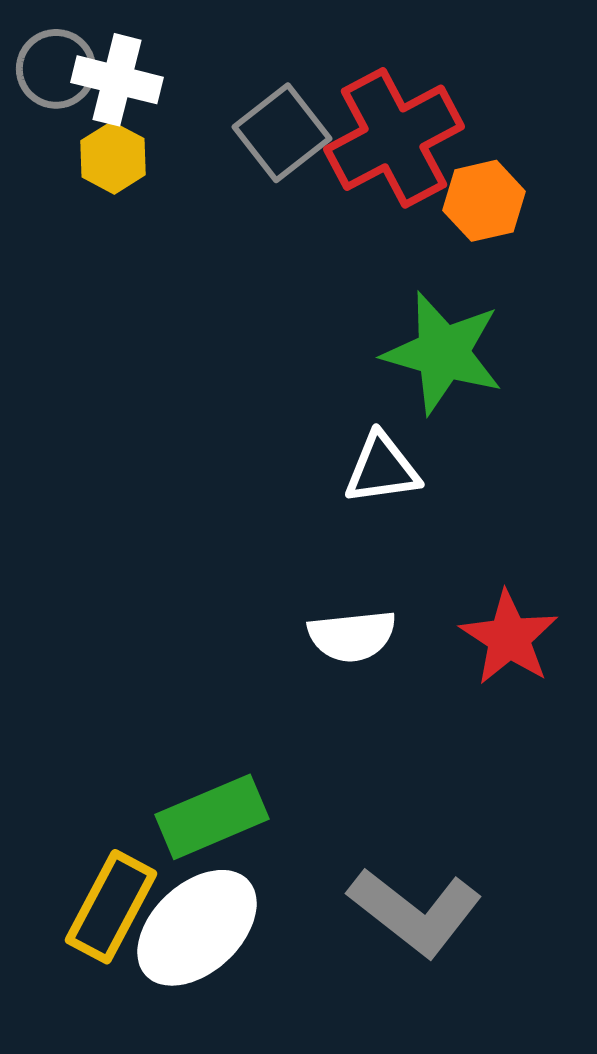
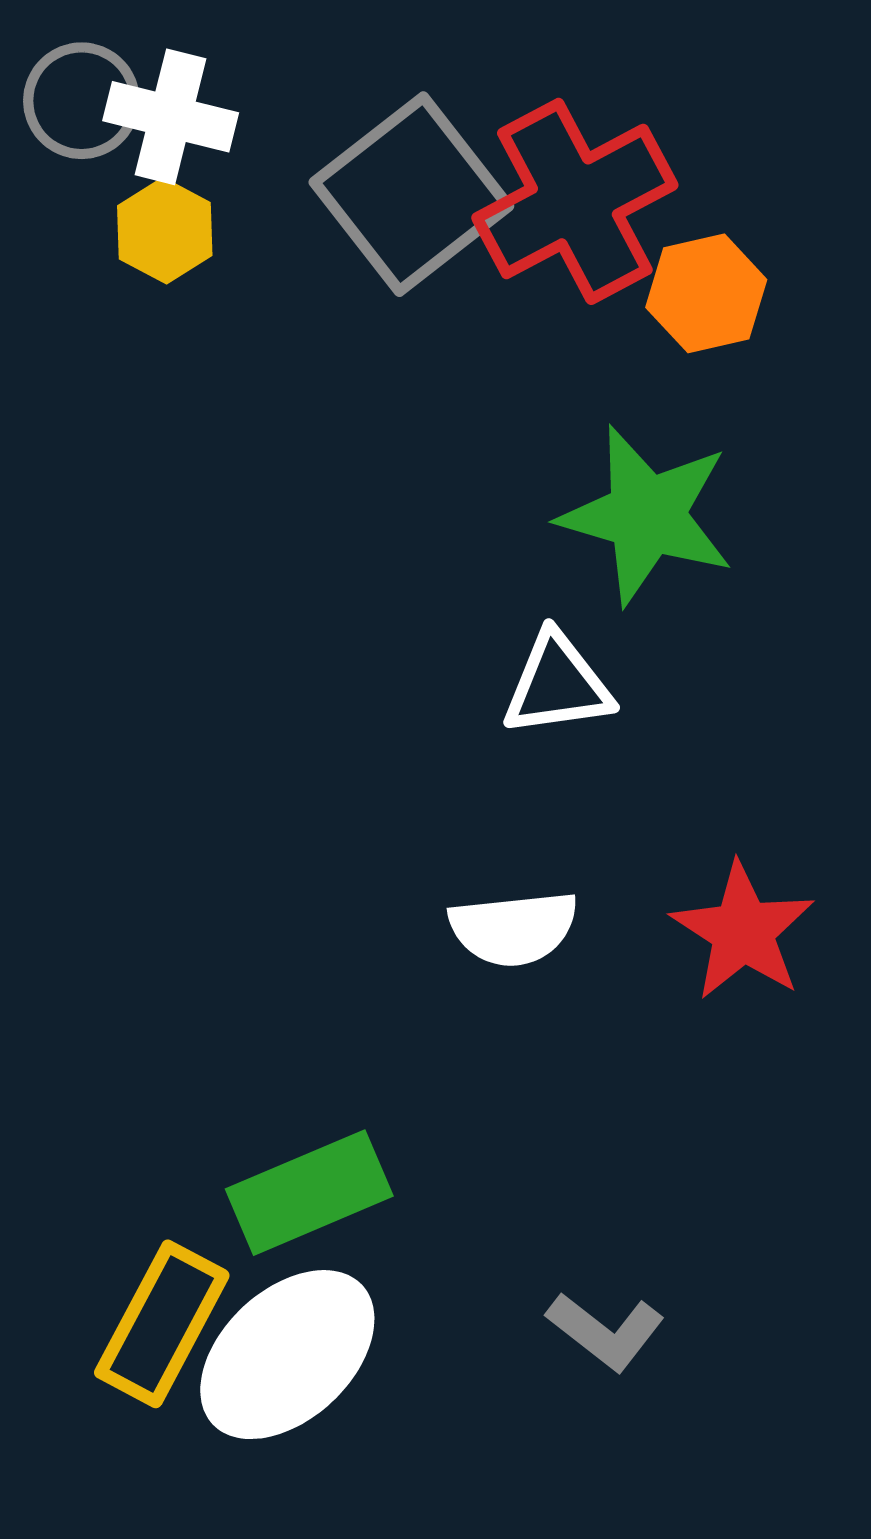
gray square: (282, 133) -> (411, 194), size x1.4
gray L-shape: (415, 912) -> (606, 1331), size x0.6

